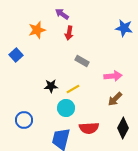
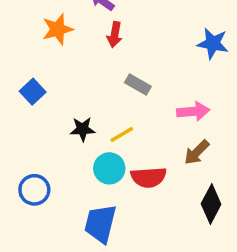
blue star: (124, 28) -> (213, 43), moved
blue square: (16, 55) -> (33, 92), moved
red semicircle: (89, 128) -> (149, 177), moved

